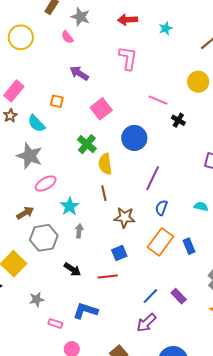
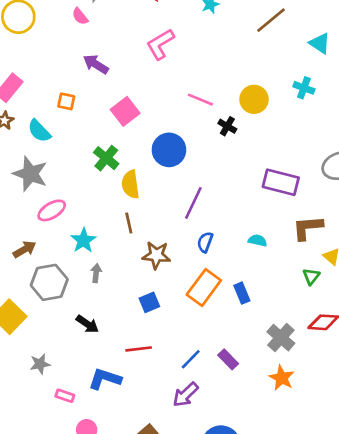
pink L-shape: (128, 58) -> (160, 44), turned -130
yellow circle: (198, 82) -> (254, 99), moved
red line: (108, 277) -> (139, 349), moved

